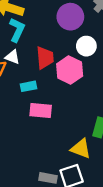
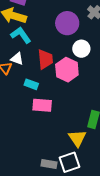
cyan L-shape: (17, 30) -> (21, 35), turned -60
cyan rectangle: (28, 86) -> (31, 84), turned 32
yellow triangle: (81, 149) -> (77, 138), turned 36

